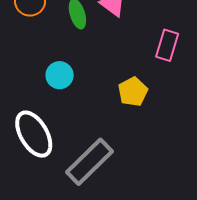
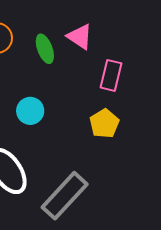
pink rectangle: (167, 45) -> (111, 75), moved

